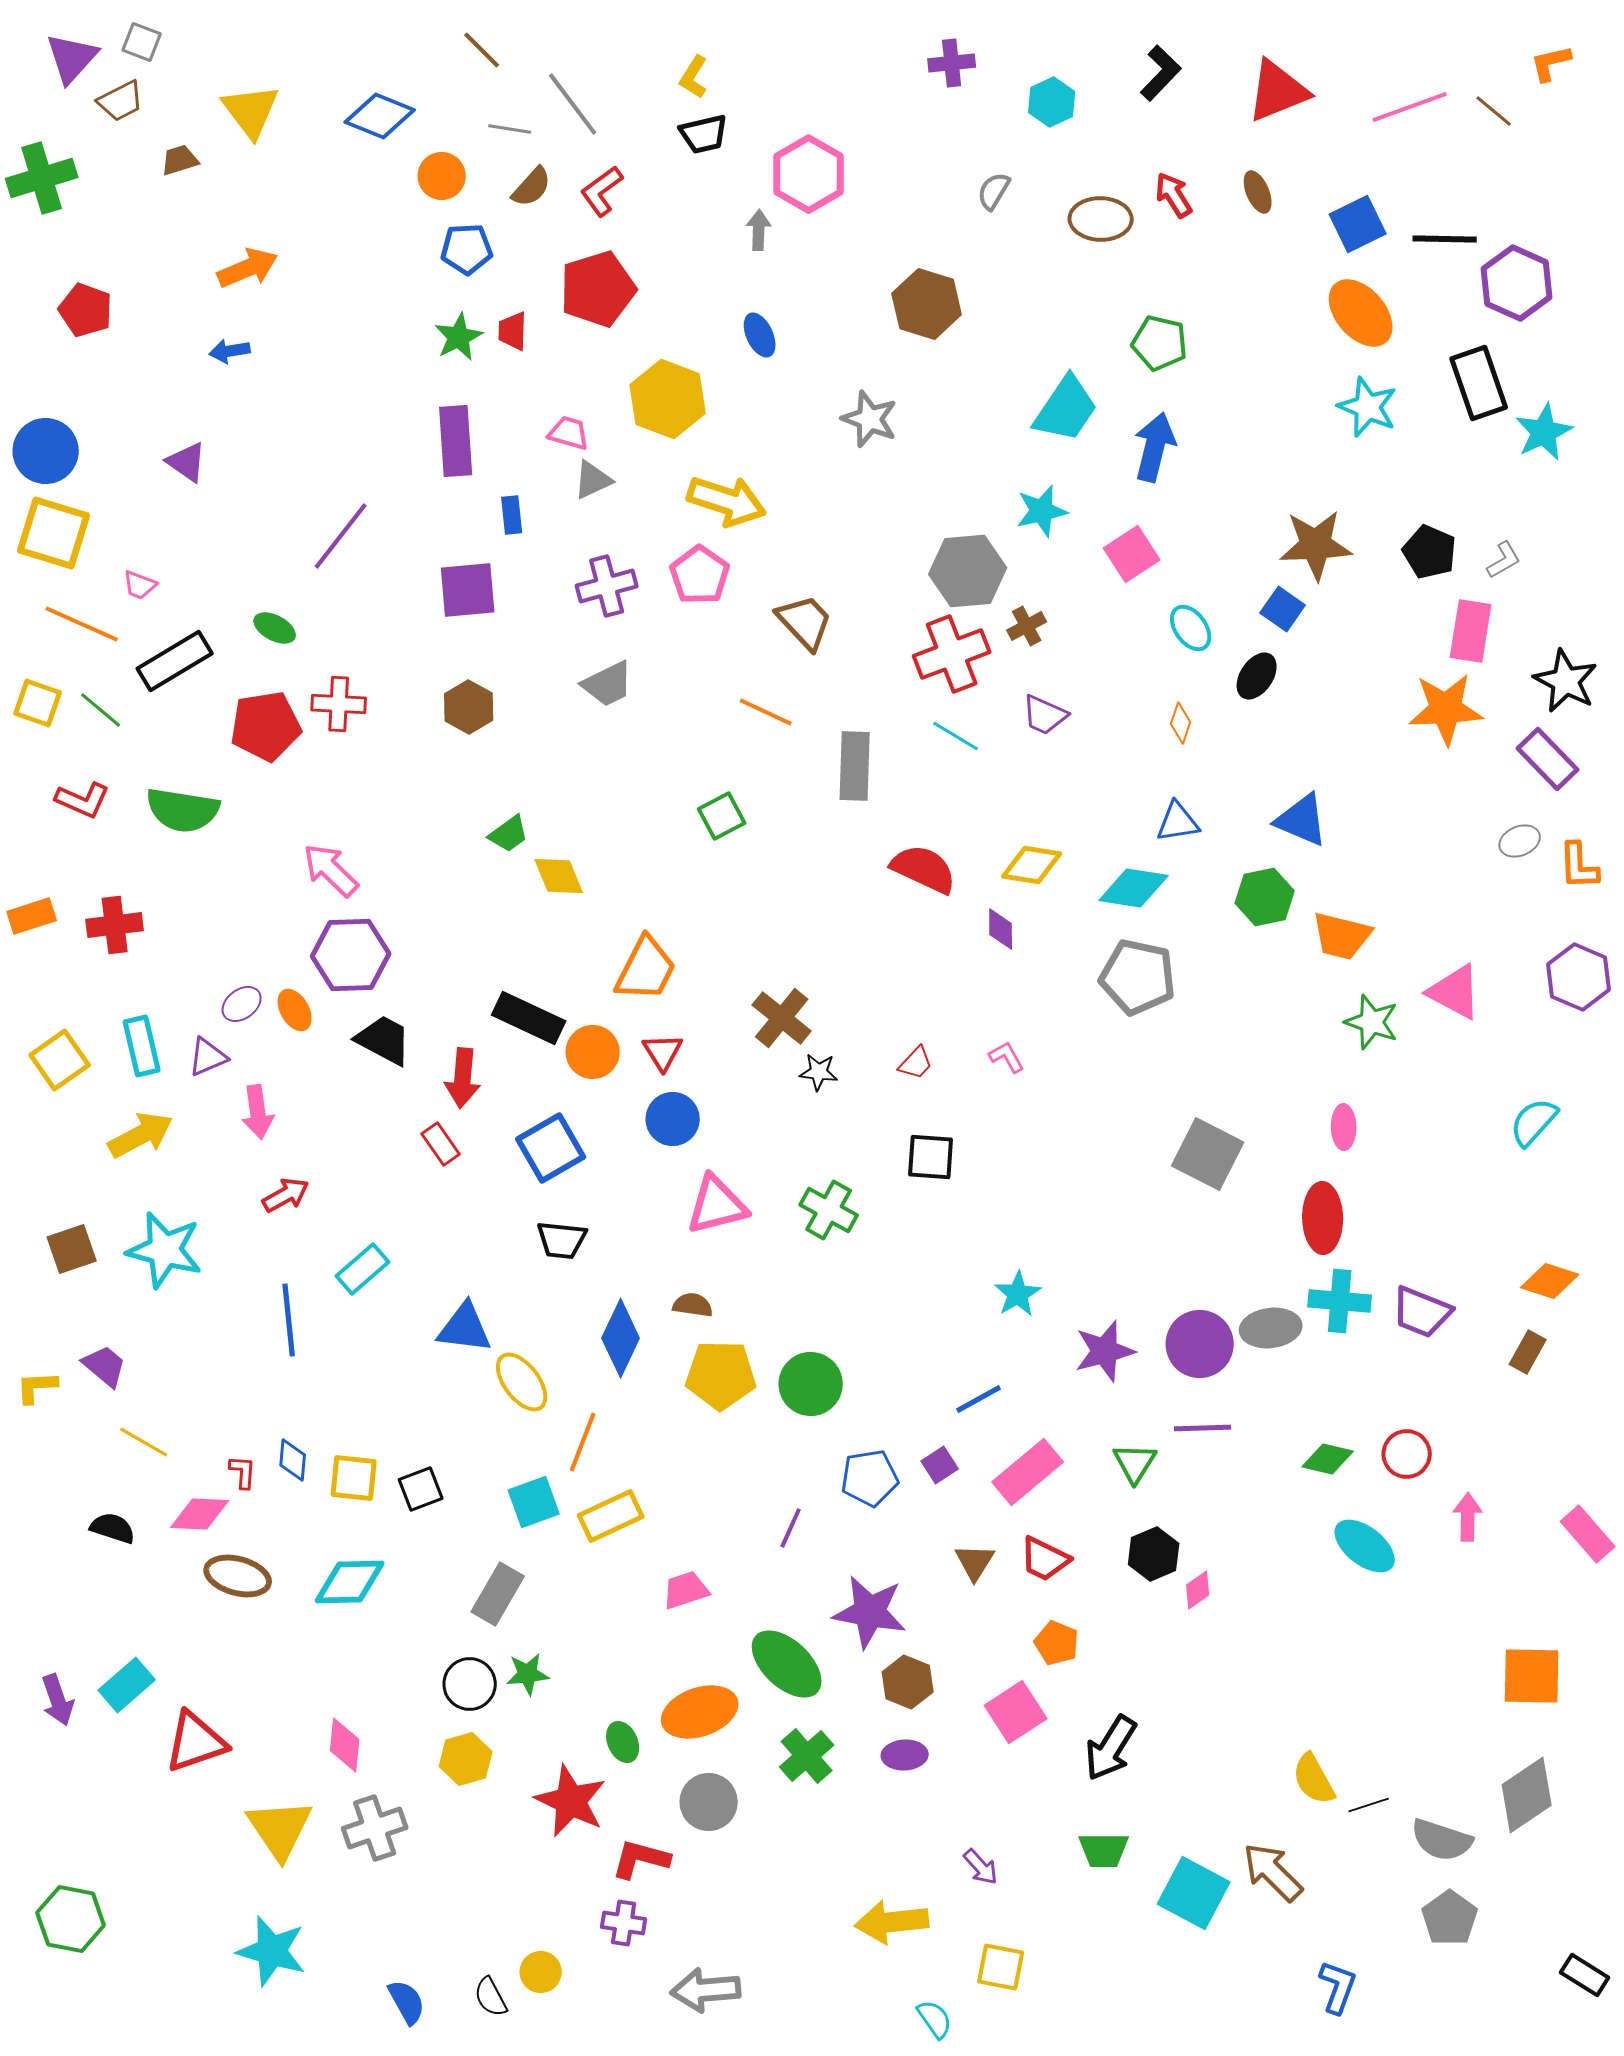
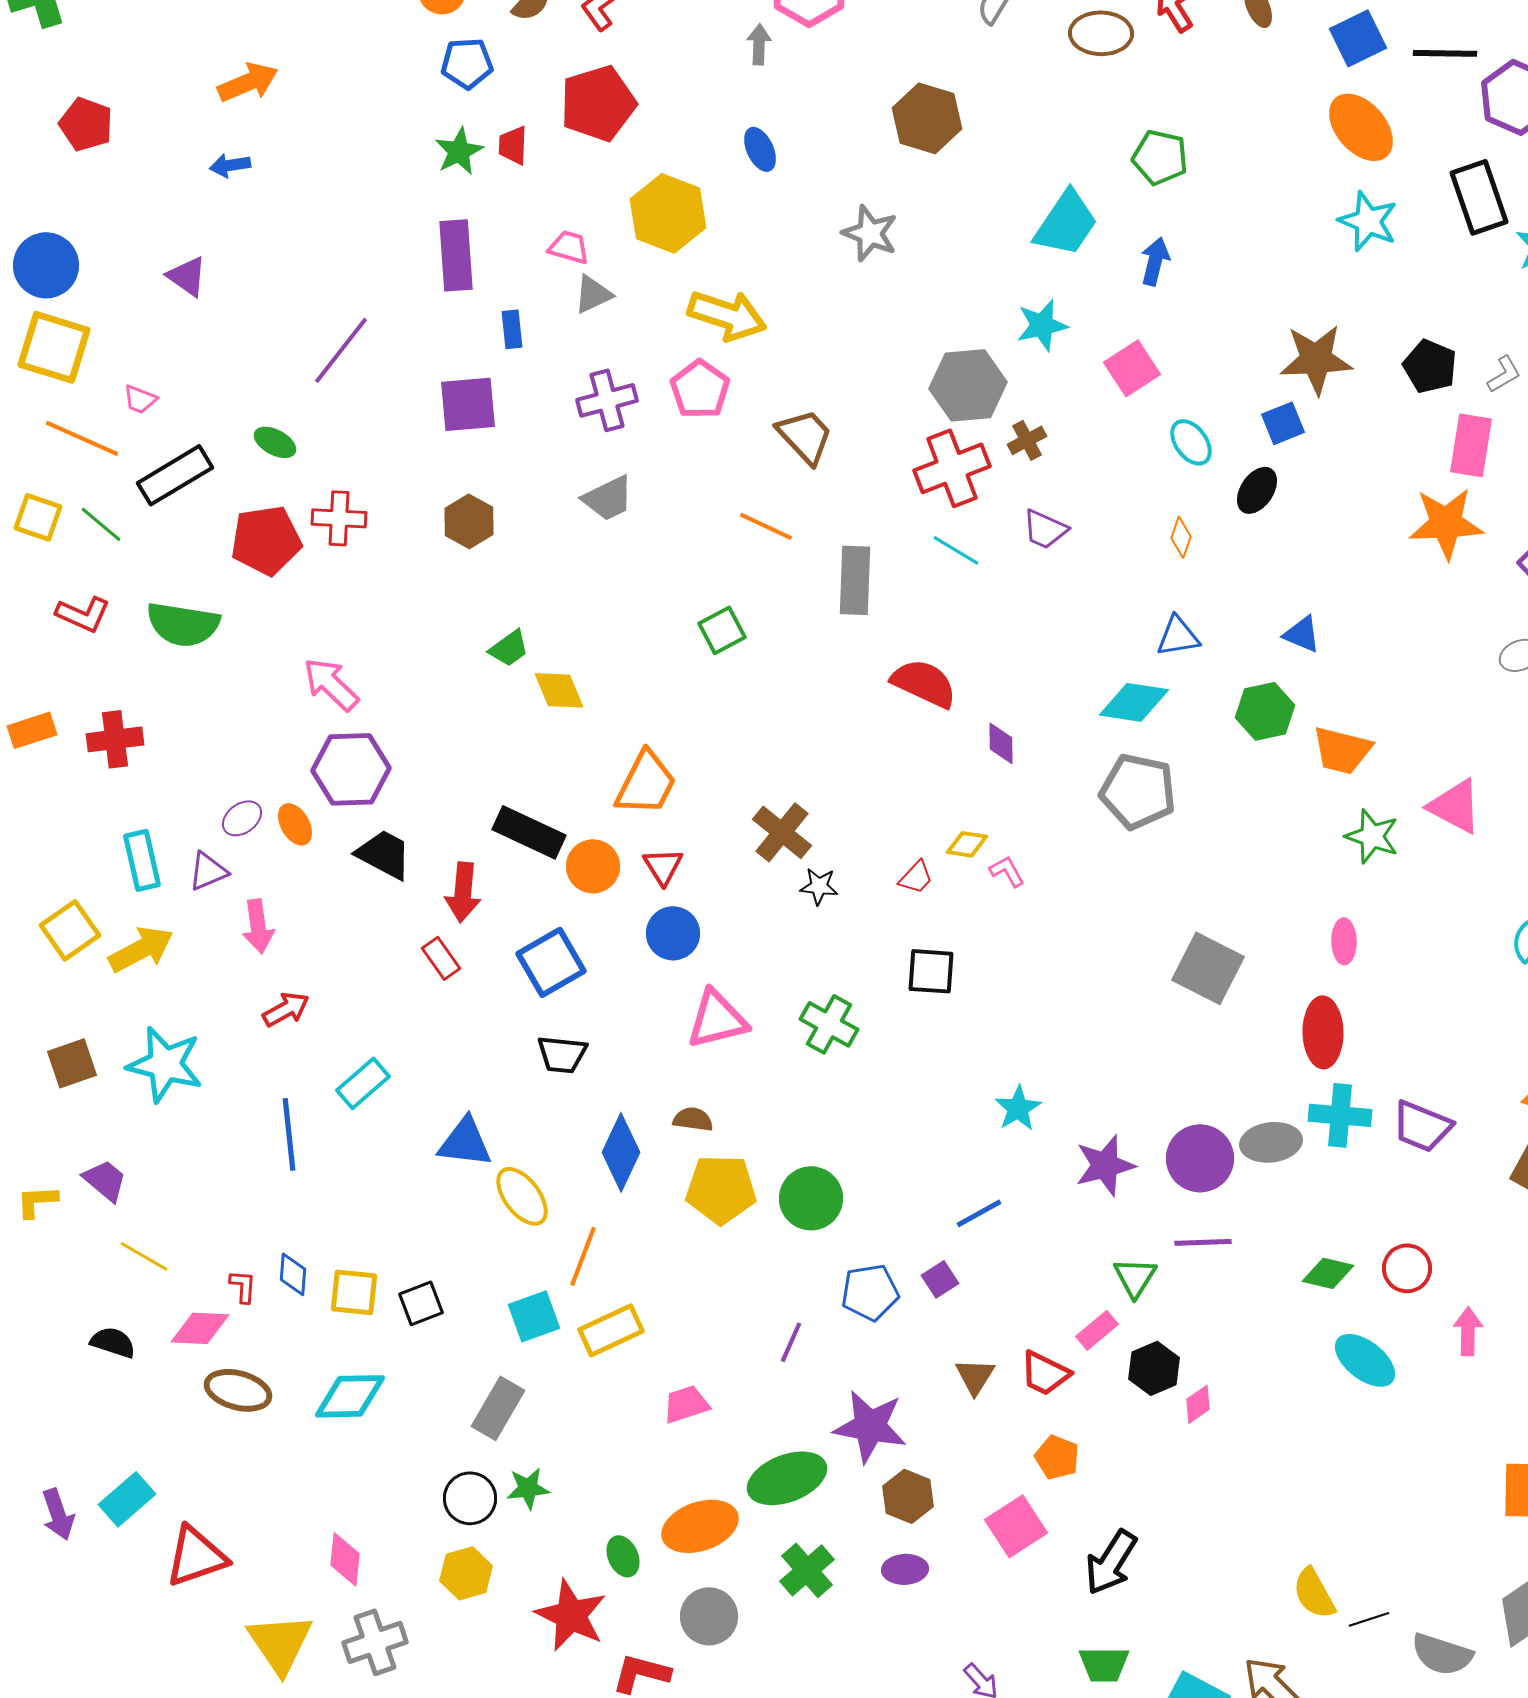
blue arrow: (1155, 447) -> (1155, 261), size x0.7
blue square: (1283, 609) -> (1283, 423), turned 33
blue triangle: (1302, 820) -> (1302, 634), size x0.7
yellow diamond: (1032, 865) -> (967, 844), moved, size x0.7
yellow square: (60, 1060) -> (70, 930), moved
pink rectangle: (1028, 1472) -> (1097, 1330), moved, size x0.6
green ellipse: (787, 1664) -> (787, 1478), turned -64

